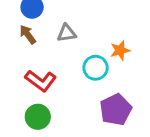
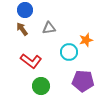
purple pentagon: (116, 110) -> (83, 81), turned 30
green circle: (38, 117) -> (41, 86), moved

